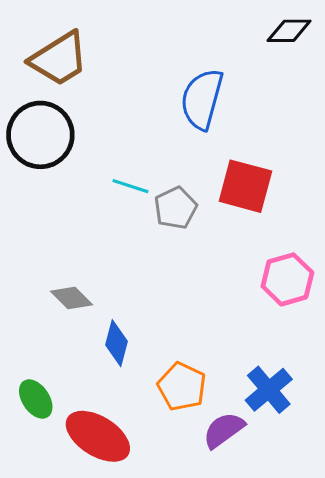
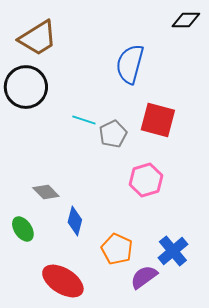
pink hexagon: (287, 279) -> (146, 180), moved
green ellipse: (36, 399) -> (23, 229), moved

